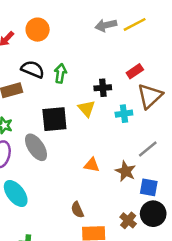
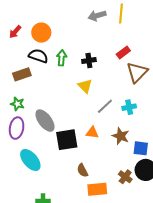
yellow line: (135, 24) -> (121, 14), turned -54
orange circle: (38, 30) -> (41, 33), moved
black cross: (103, 88) -> (89, 60), moved
cyan cross: (124, 114) -> (129, 107), moved
black square: (54, 119) -> (67, 140), moved
gray line: (148, 149) -> (105, 106), moved

